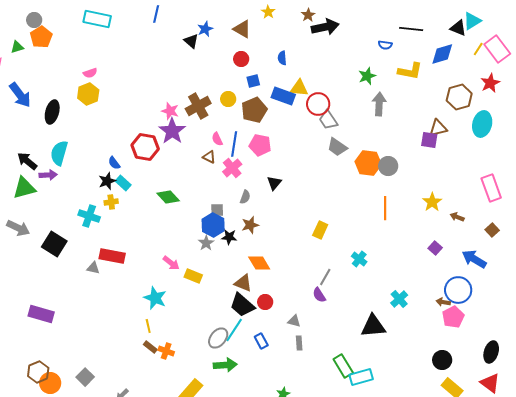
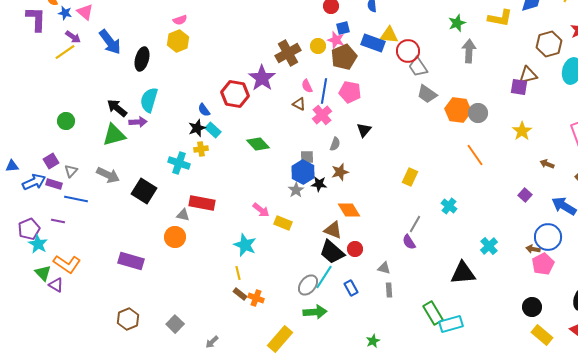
pink star: (170, 111) -> (336, 40), moved
yellow star: (432, 202) -> (522, 131), moved
orange line: (385, 208) -> (475, 155), turned -35
orange circle: (50, 383) -> (175, 237), moved

